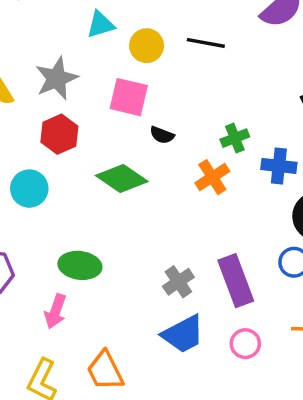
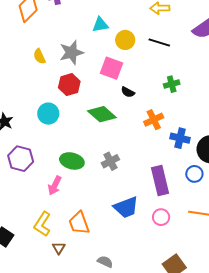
green cross: (235, 138) -> (172, 84), moved
blue cross: (279, 166) -> (180, 138), moved
gray cross: (178, 282) -> (110, 161), moved

